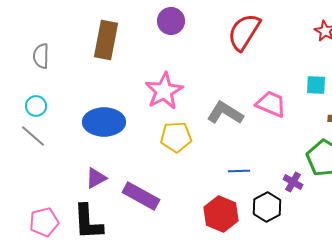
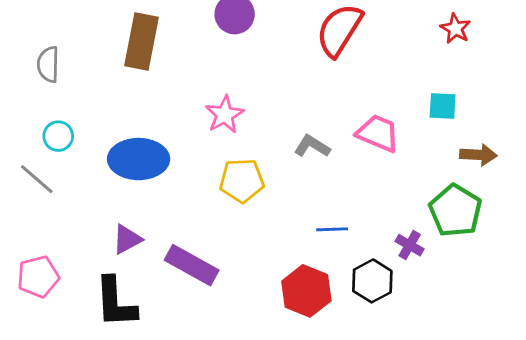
pink star: (164, 91) -> (225, 115), size x0.7
cyan circle: (36, 106) -> (58, 136), moved
gray L-shape: (225, 113) -> (312, 146), size x0.7
pink pentagon: (44, 222) -> (38, 277), moved

